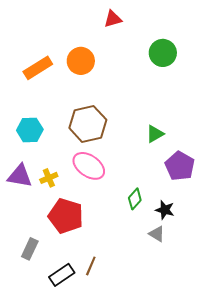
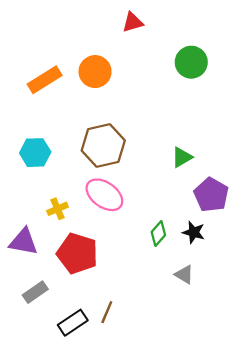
purple triangle: (20, 176) -> (23, 242), moved
black star: (165, 210) -> (194, 232), moved
gray rectangle: (30, 249) -> (35, 292), turned 30

